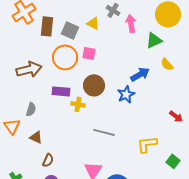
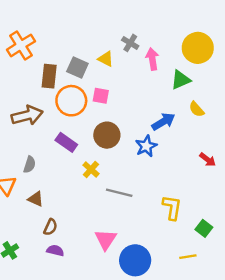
brown rectangle: (47, 26) -> (49, 76), moved
purple rectangle: (61, 91) -> (66, 142), turned 30
yellow cross: (78, 104) -> (91, 169), moved, turned 32
red arrow: (176, 116) -> (208, 160), moved
yellow L-shape: (147, 144) -> (172, 208), turned 105

